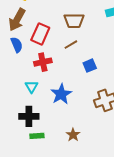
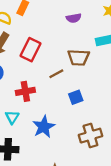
brown trapezoid: (74, 21) -> (79, 58), moved
red rectangle: (40, 34) -> (31, 50), moved

